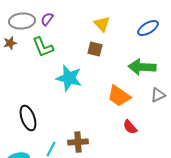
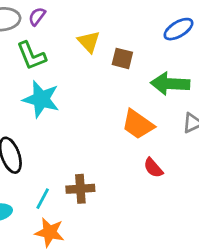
yellow triangle: (102, 24) -> (89, 42), moved
brown square: (95, 49) -> (122, 58), moved
cyan star: (69, 78) -> (41, 99), moved

